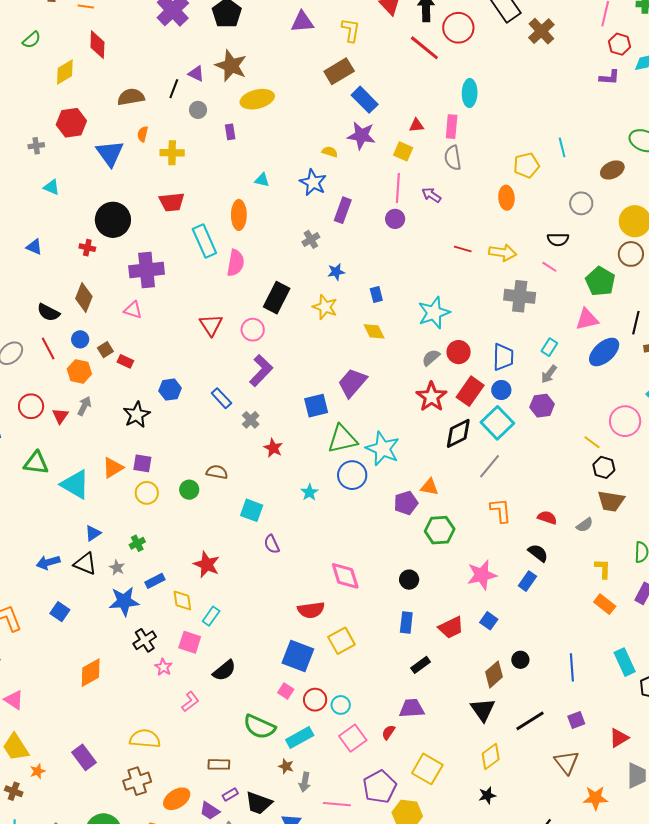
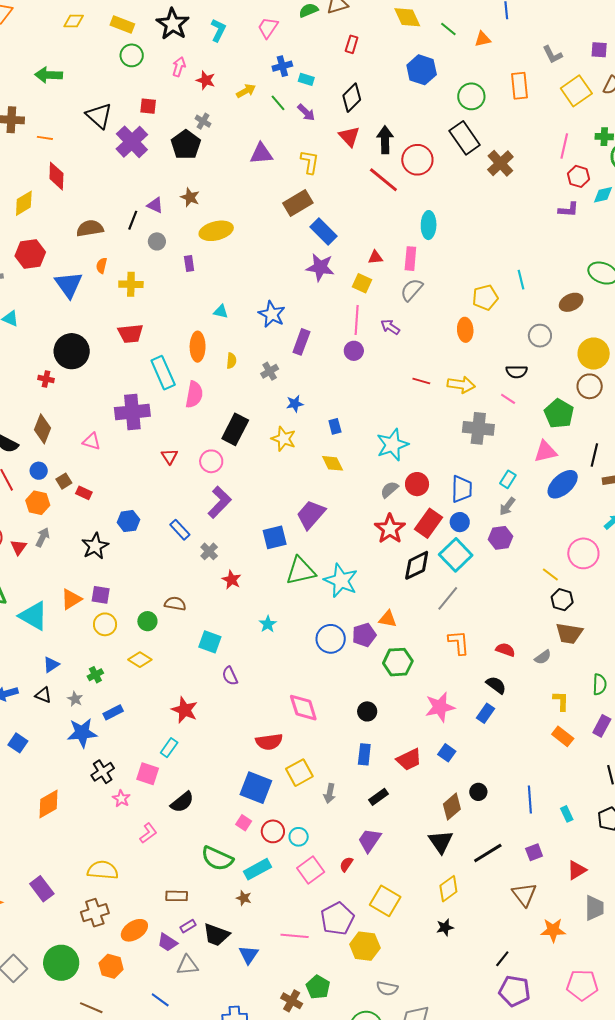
brown star: (231, 66) -> (190, 197), size x0.6
yellow semicircle: (330, 152) -> (231, 361), moved, turned 77
gray semicircle: (453, 158) -> (412, 290), turned 50
purple cross: (147, 270) -> (132, 412), moved
red triangle: (211, 325) -> (169, 457), size x0.7
blue circle: (352, 475) -> (331, 639), moved
black triangle: (85, 564) -> (43, 695), size x0.7
red star: (207, 564) -> (185, 710), moved
yellow diamond: (182, 600) -> (140, 660), moved, turned -50
cyan rectangle: (625, 662) -> (567, 814), moved, size x0.6
purple trapezoid: (412, 708) -> (370, 840), turned -52
gray arrow: (305, 782) -> (330, 793), moved

